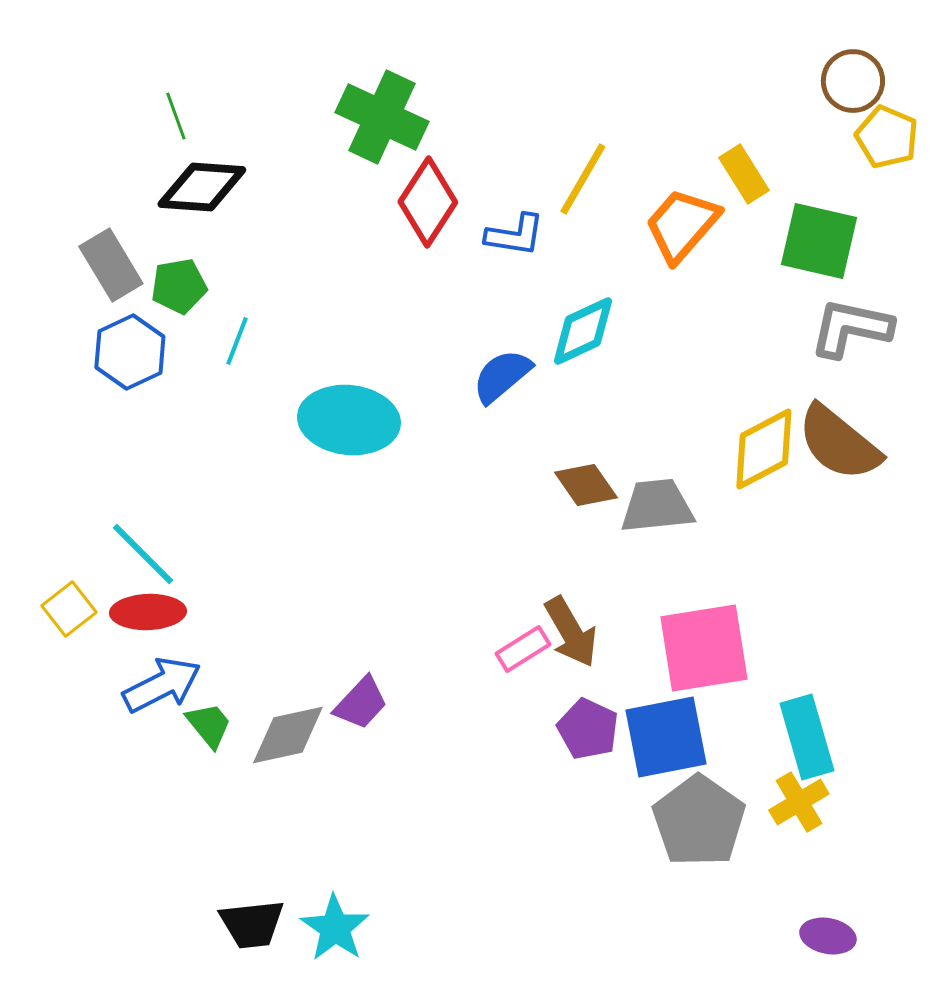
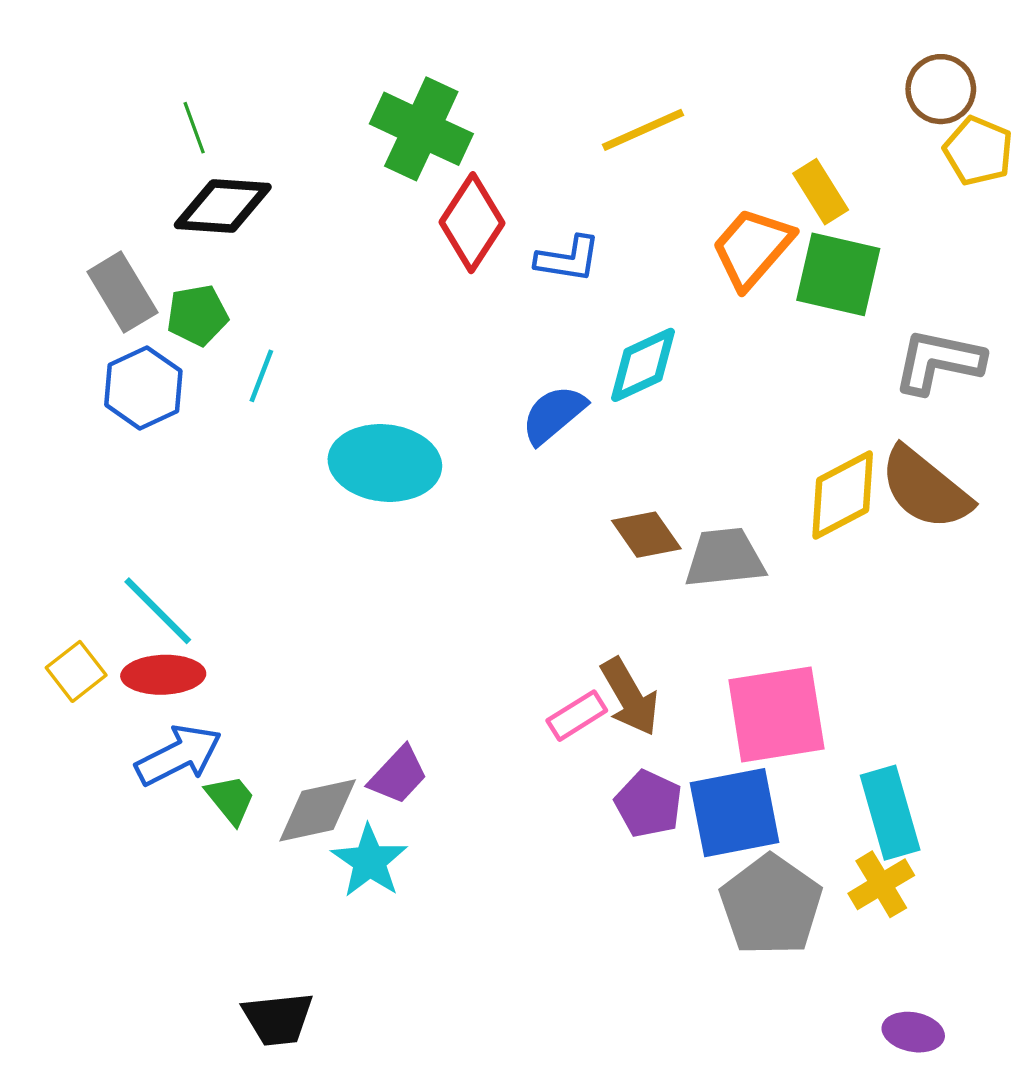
yellow line: (583, 179) -> (643, 130), moved, turned 36
green square: (819, 241) -> (838, 274), moved
cyan star: (335, 928) -> (369, 861), moved

